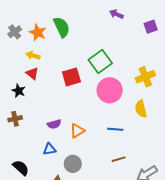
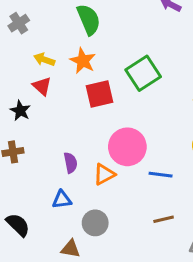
orange star: (38, 32) -> (83, 61), moved
pink circle: (110, 90) -> (127, 147), moved
purple semicircle: (54, 124) -> (70, 163), turned -88

